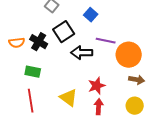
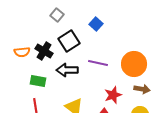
purple line: (106, 41) -> (98, 63), moved
black arrow: (82, 53) -> (67, 70), moved
red star: (97, 86) -> (113, 95), moved

